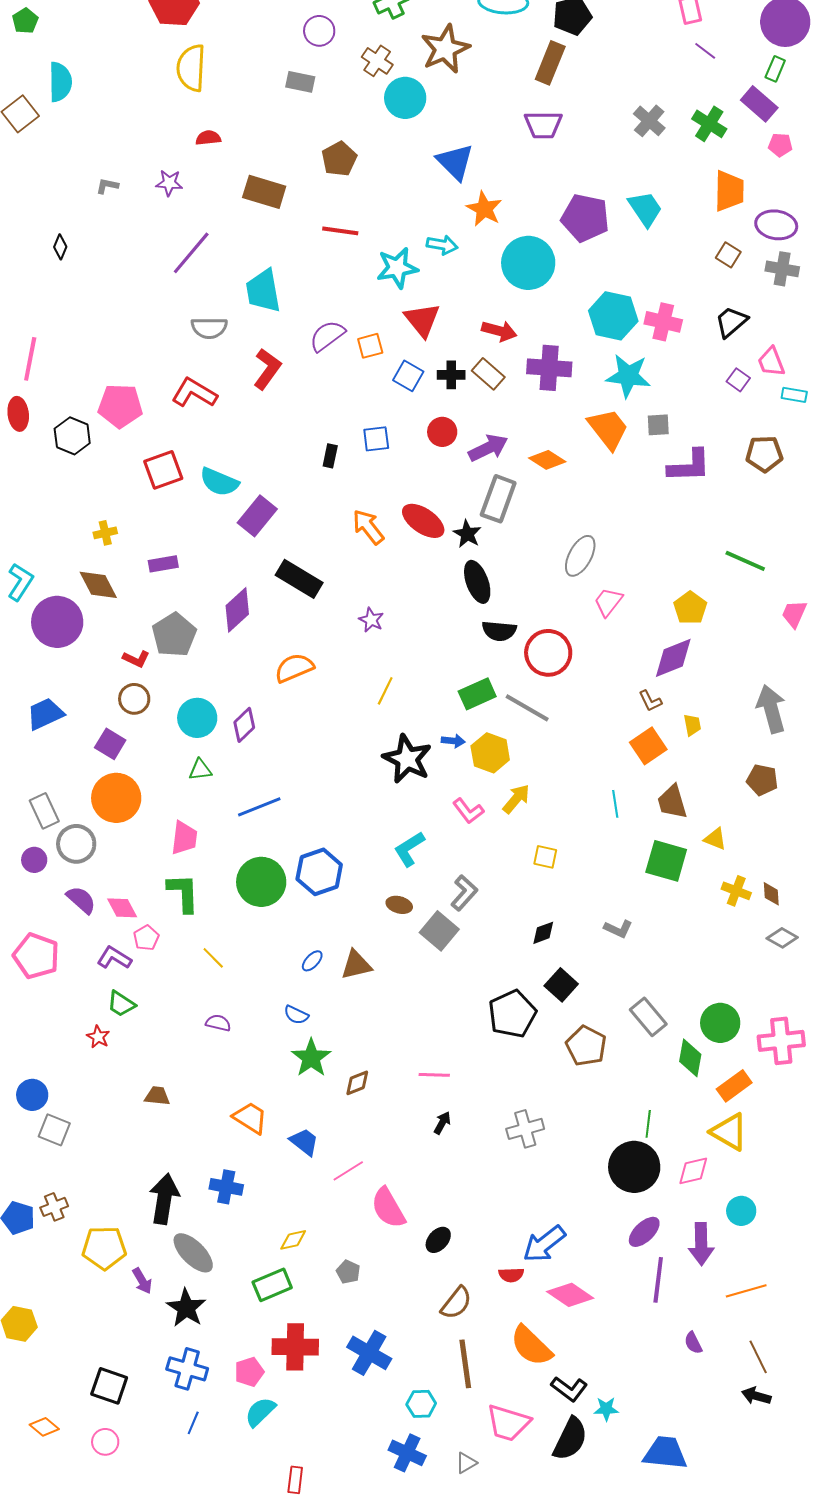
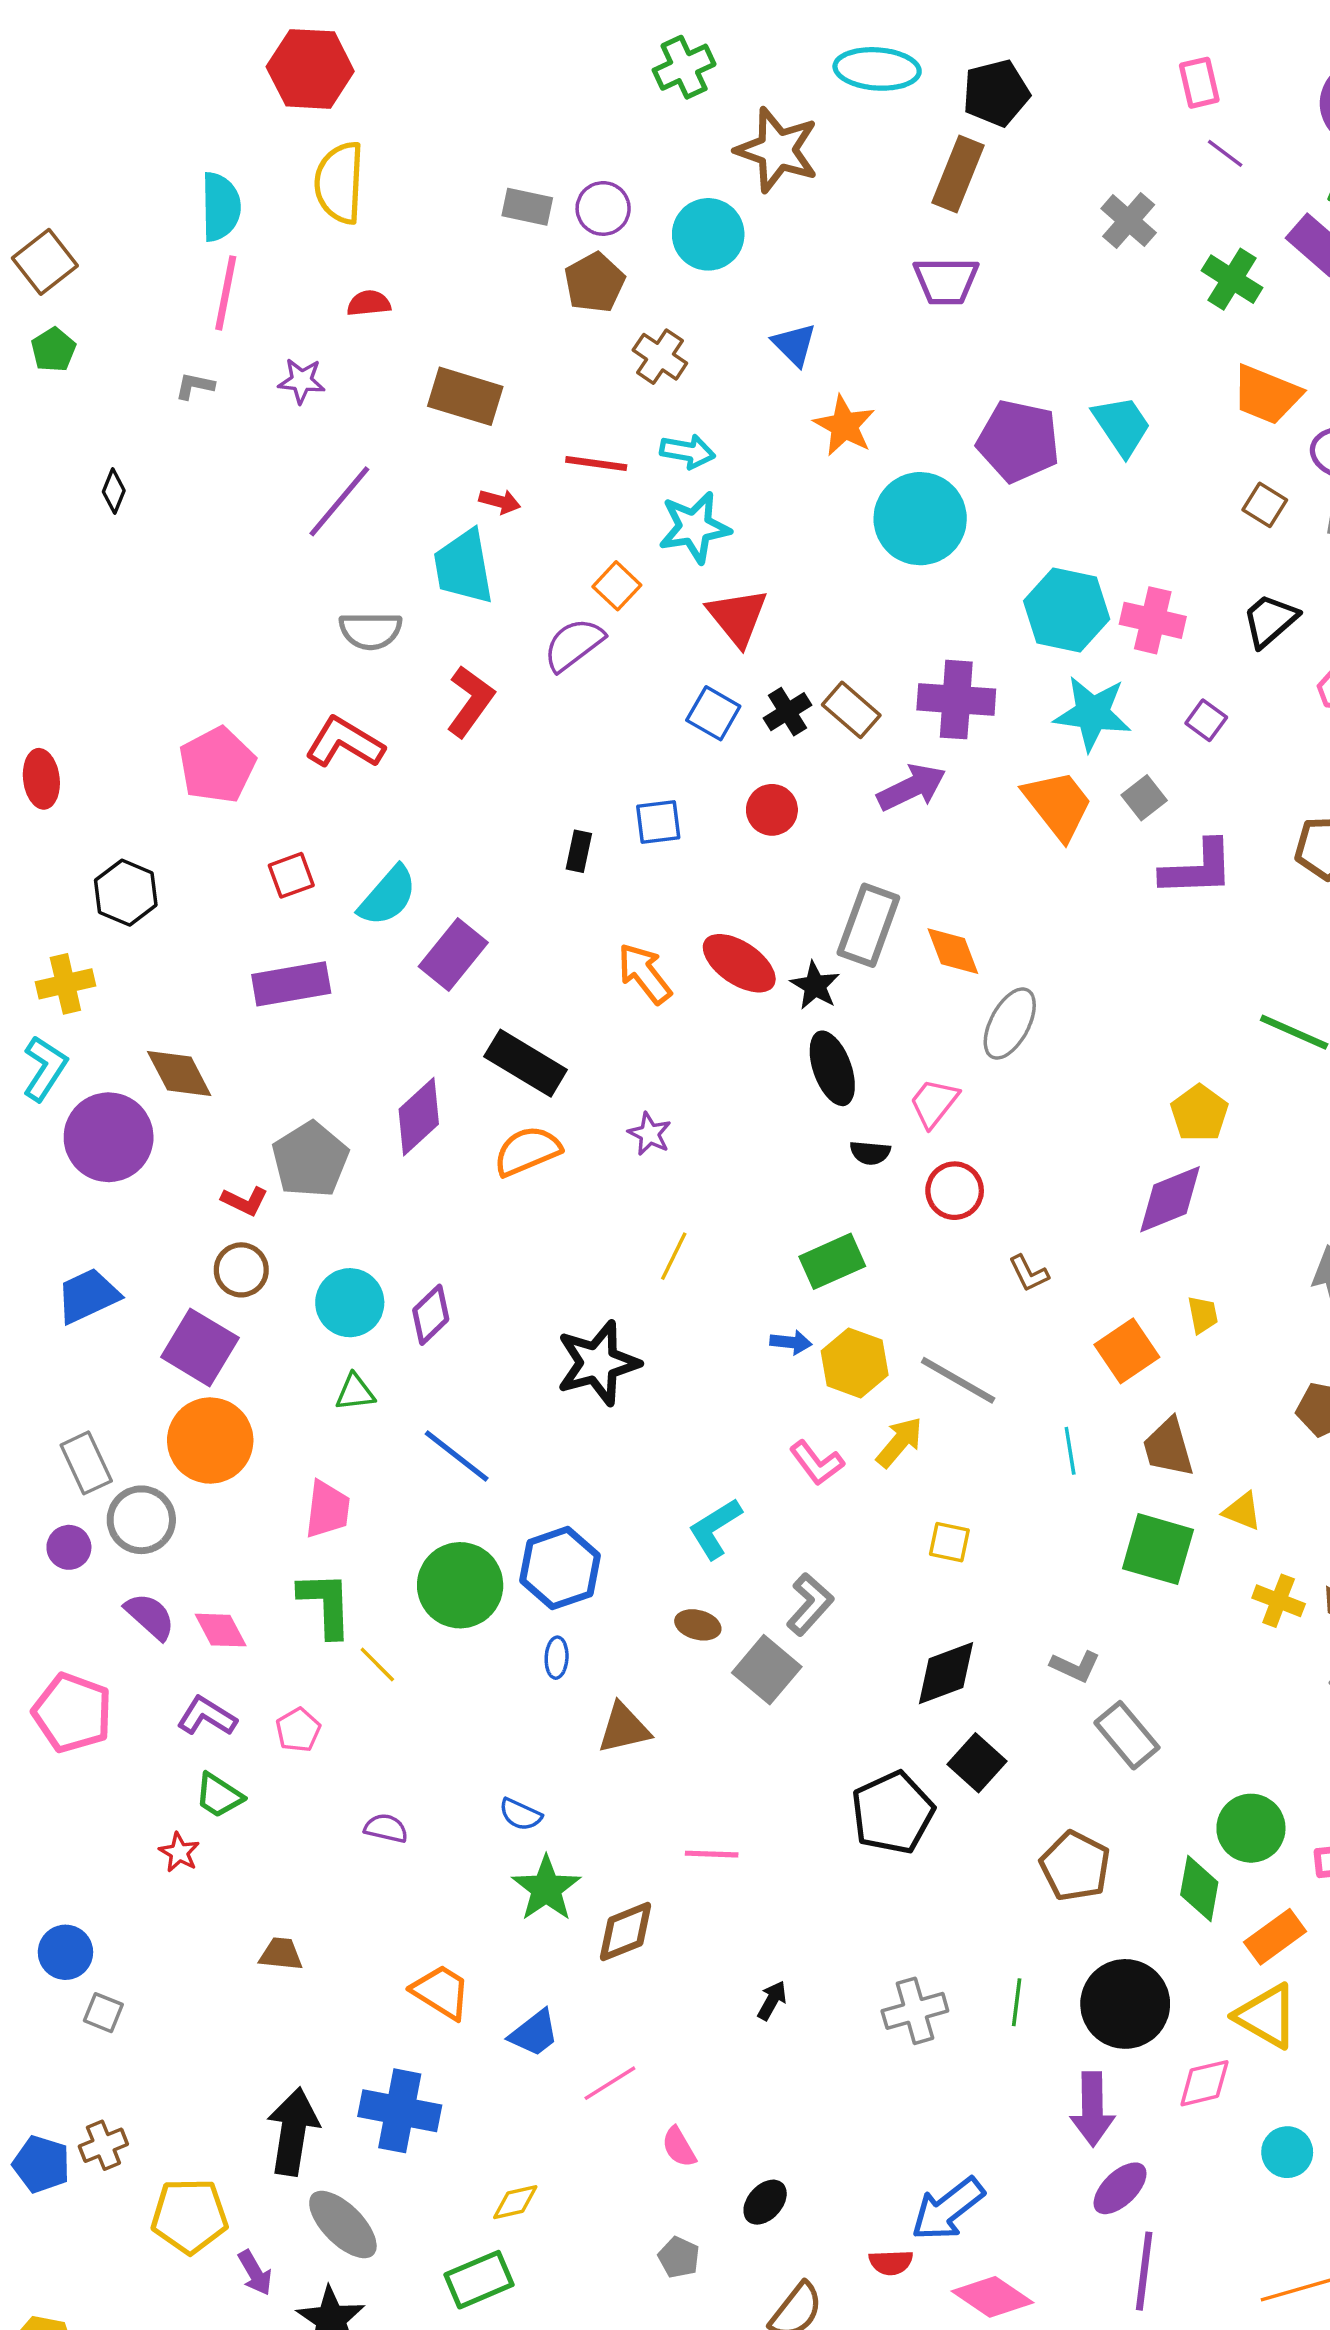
green pentagon: (25, 21) -> (53, 350), moved
purple circle: (319, 31) -> (603, 208), moved
brown star: (445, 49) -> (777, 150), turned -30
brown cross: (377, 61) -> (660, 357), moved
cyan semicircle: (60, 82) -> (221, 207), moved
gray cross: (649, 121) -> (1129, 221), moved
brown pentagon: (339, 159) -> (594, 283), moved
blue triangle: (455, 162) -> (794, 345), size x0.7
orange trapezoid: (729, 191) -> (1266, 395), turned 111
cyan arrow: (442, 245) -> (688, 451), moved
red arrow: (499, 331) -> (500, 501), moved, size x0.7
orange square: (370, 346) -> (617, 586), moved, turned -32
pink line: (30, 359) -> (226, 293), moved
black cross: (451, 375) -> (787, 712), turned -32
purple square: (738, 380) -> (1206, 720), moved
pink pentagon: (120, 406) -> (217, 765), turned -30
gray square: (658, 425) -> (1144, 798), turned -35
black hexagon: (72, 436) -> (126, 893), moved
purple arrow: (488, 448) -> (912, 787), moved
orange diamond: (547, 460) -> (953, 951), moved, turned 36
red square: (163, 470) -> (291, 875), size x0.7
cyan semicircle: (219, 482) -> (388, 896), turned -72
yellow cross: (105, 533) -> (65, 984), moved, size x1.4
purple rectangle: (163, 564) -> (291, 984), moved, size x1.5
pink trapezoid: (608, 602) -> (934, 1103), moved
black semicircle: (499, 631) -> (870, 1153), size x0.7
red circle: (548, 653) -> (955, 1191), size x0.7
orange semicircle: (294, 668) -> (527, 1151), moved
brown L-shape: (650, 701) -> (1029, 1273), moved
gray line: (527, 708) -> (958, 1380), moved
purple square: (110, 744) -> (200, 1347), size x1.4
black star: (407, 759) -> (598, 1363), moved, turned 30
blue line: (259, 807) -> (457, 1456), turned 60
black diamond: (543, 933) -> (946, 1673), size x1.6
pink pentagon: (146, 938) -> (298, 1730), moved
yellow line: (213, 958) -> (377, 1665), moved
blue ellipse: (312, 961) -> (557, 1658), moved, turned -40
gray rectangle: (648, 1017) -> (1127, 1735), moved
brown pentagon: (586, 1046) -> (1075, 1866), moved
pink line: (434, 1075) -> (712, 1854), moved
brown diamond: (357, 1083) -> (625, 1932), size x1.4
green line: (648, 1124) -> (1017, 2002), moved
gray square: (54, 1130) -> (103, 2013), size x0.7
blue trapezoid: (304, 1142) -> (534, 2033), turned 104
black circle: (634, 1167) -> (1125, 2004), moved
blue cross: (226, 1187) -> (400, 2111), size x1.4
pink semicircle: (388, 1208) -> (679, 2147), size x0.6
purple arrow: (701, 1244) -> (1092, 2109), moved
gray pentagon: (348, 1272) -> (679, 2257), moved

